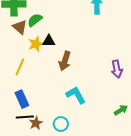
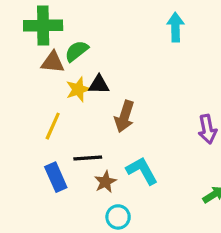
brown triangle: (20, 27) -> (53, 62), turned -35
black line: (25, 117) -> (88, 158), moved
brown star: (36, 123) -> (105, 182), moved

